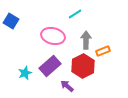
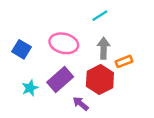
cyan line: (75, 14) -> (100, 16), moved
blue square: (11, 21) -> (22, 49), moved

